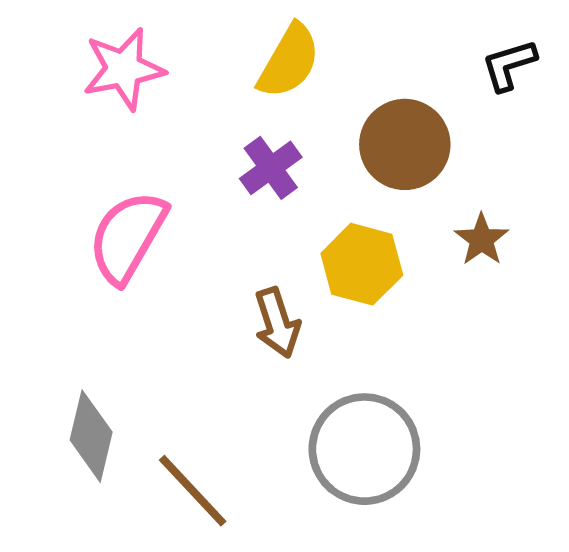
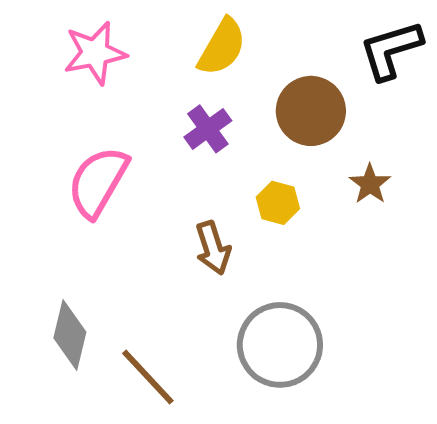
black L-shape: (509, 65) -> (391, 50), size x1.5
yellow hexagon: (362, 264) -> (278, 203), size x0.7

